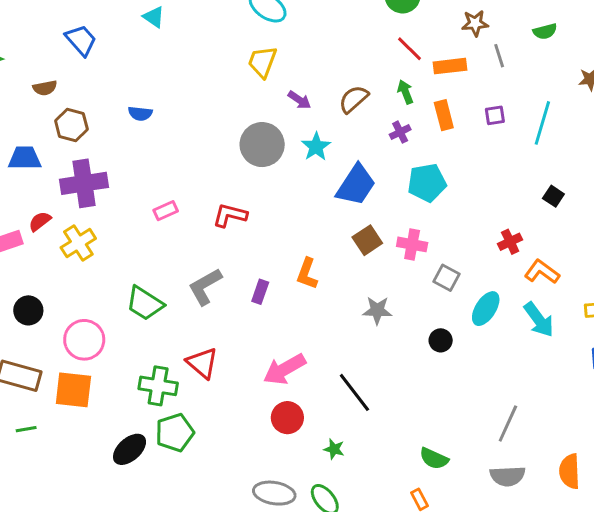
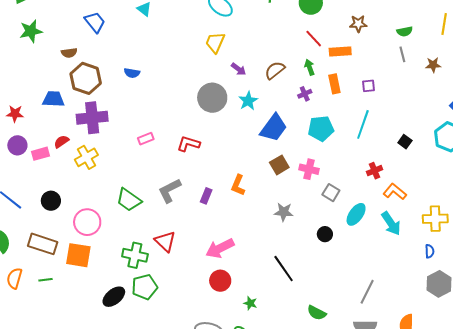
gray line: (499, 56) -> (402, 54), moved
cyan line: (542, 123) -> (363, 124), moved
brown hexagon: (71, 125) -> (86, 78), size x1.4
black line: (354, 392) -> (284, 269), moved

